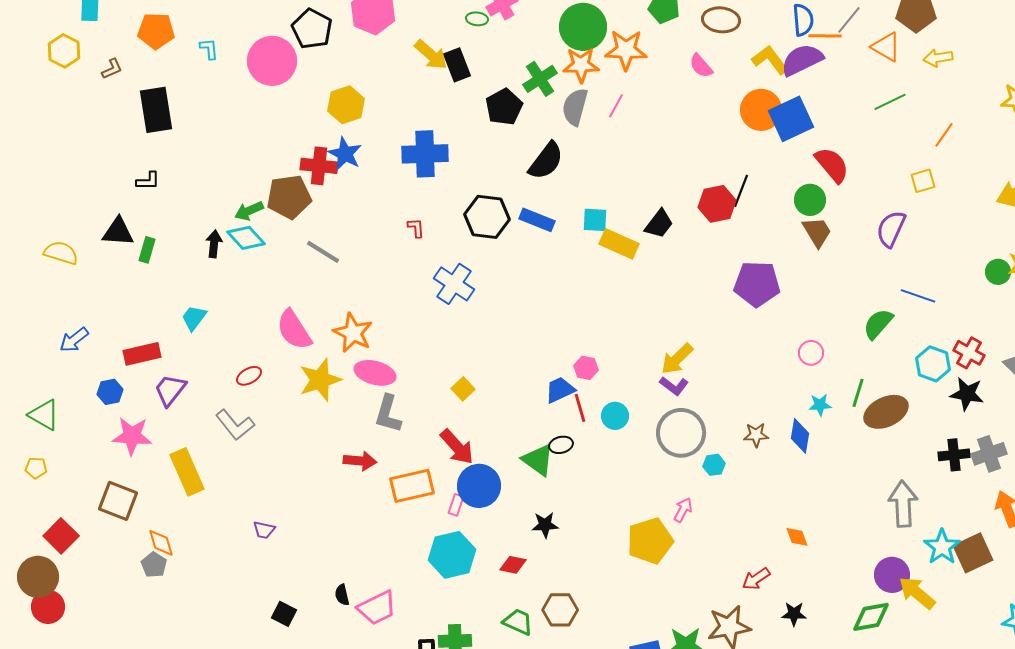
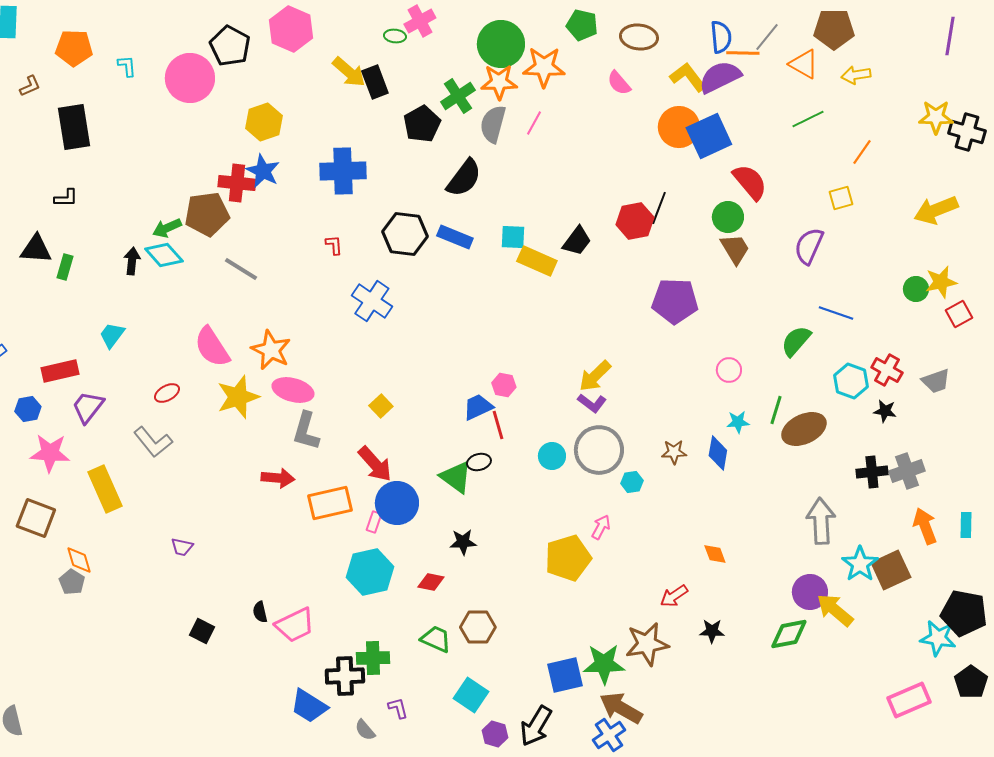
black star: (967, 394) -> (885, 411), size x0.7
cyan circle: (615, 416) -> (552, 456), moved

